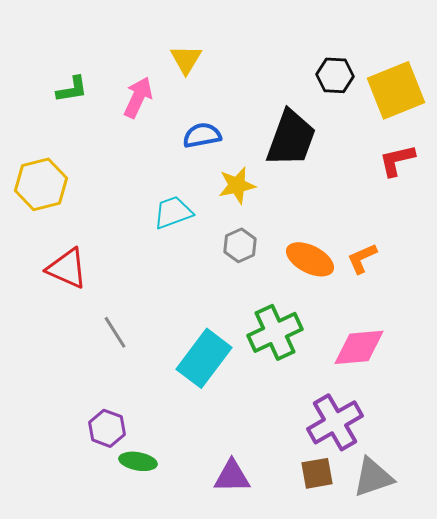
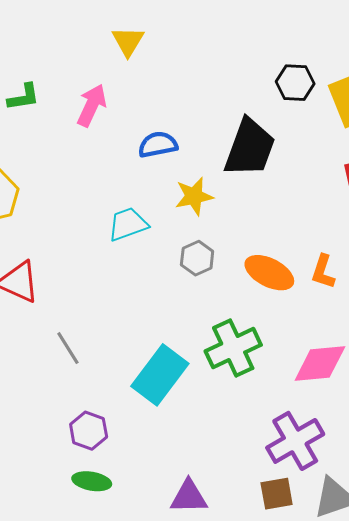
yellow triangle: (186, 59) -> (128, 41), moved
orange L-shape: (362, 258) -> (323, 272), turned -48
purple hexagon: (107, 428) -> (89, 431), moved

